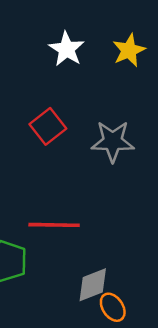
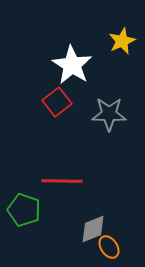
white star: (67, 49) -> (72, 65), moved, size x1.4

